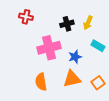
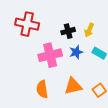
red cross: (26, 17) -> (27, 24), size x1.6
blue star: (75, 57) -> (76, 52), moved

